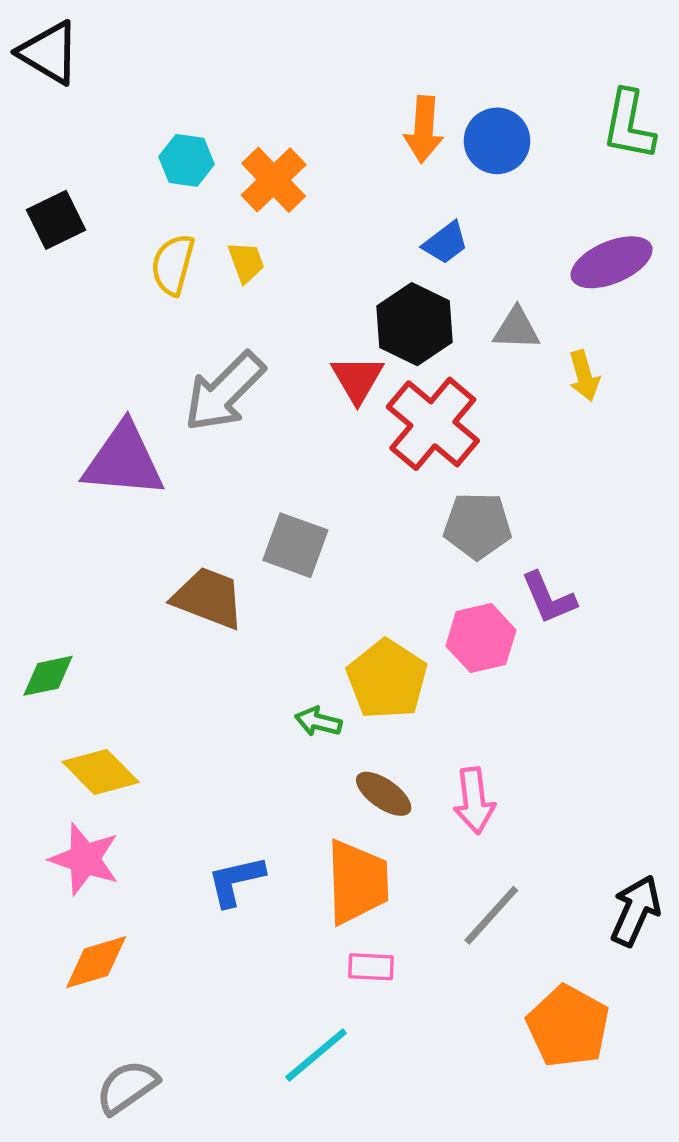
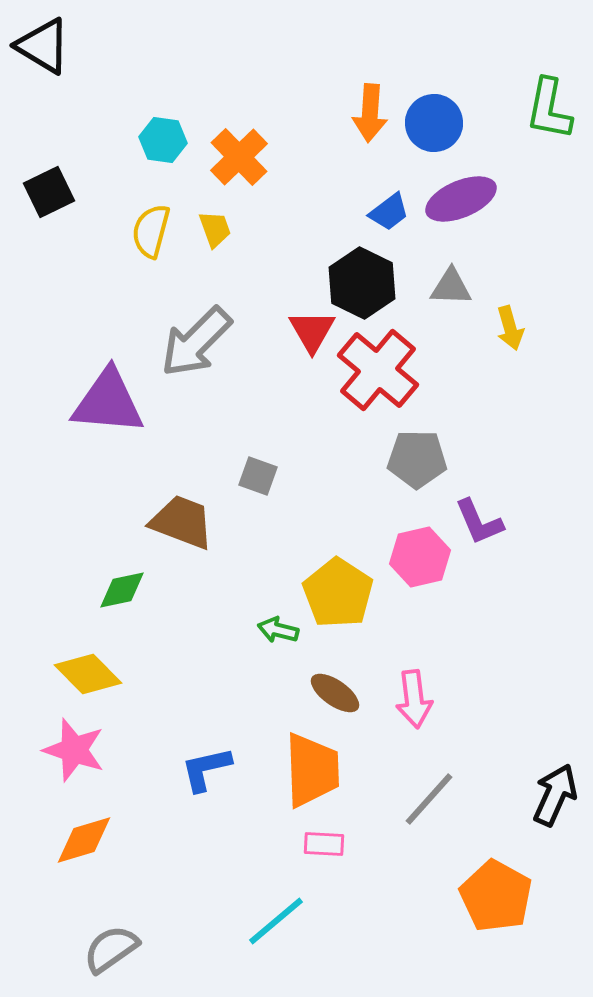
purple ellipse: (612, 262) -> (461, 199), moved
gray square: (295, 545) -> (258, 476), size x0.7
green diamond: (48, 676) -> (122, 590), moved

